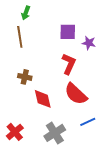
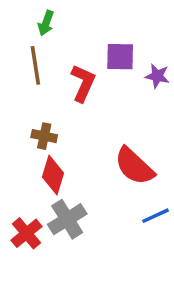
red L-shape: (69, 64) -> (83, 83), moved
red diamond: (43, 99) -> (53, 175), moved, turned 30
gray cross: (55, 133) -> (67, 219), moved

